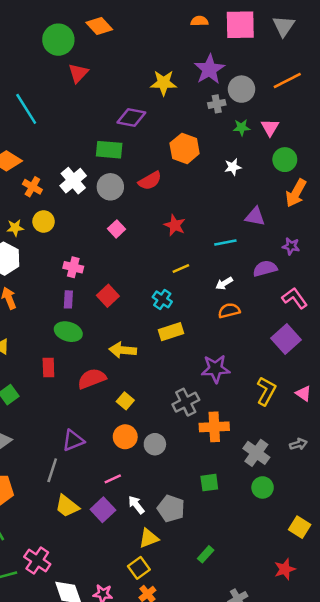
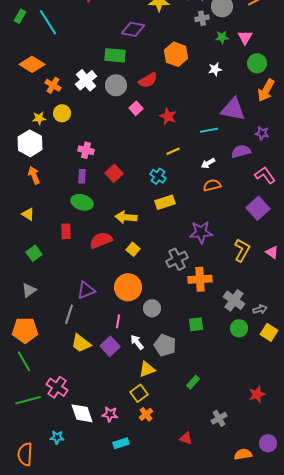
purple triangle: (255, 217) -> (233, 109), size x1.5
pink square: (117, 229) -> (136, 108), moved
yellow square: (125, 401) -> (133, 249), moved
orange circle: (125, 437) -> (128, 287), size x1.4
gray circle: (155, 444) -> (152, 308), moved
gray arrow: (298, 444) -> (260, 309), moved
pink line: (113, 479) -> (118, 321), turned -56
yellow square: (300, 527) -> (269, 332), moved

